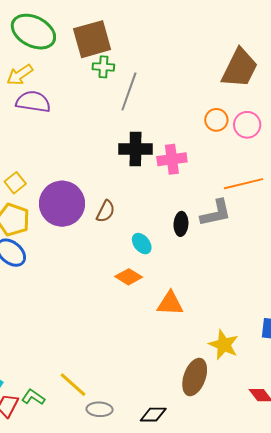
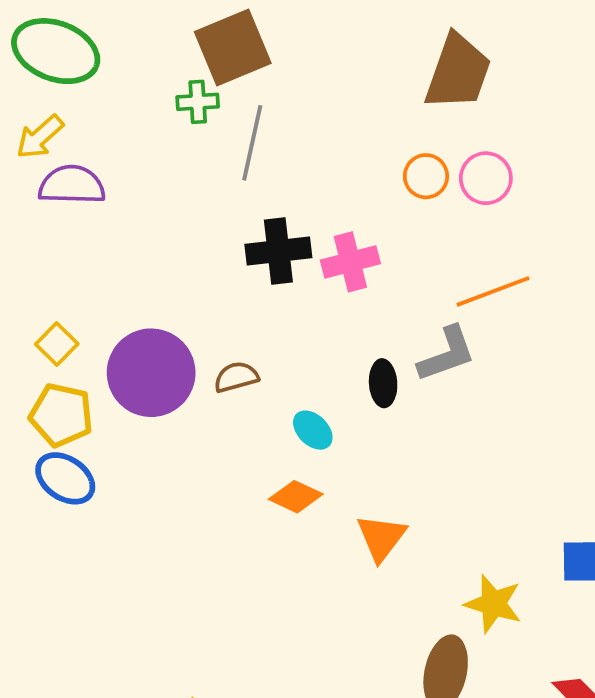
brown square: (92, 39) -> (233, 48), moved
brown semicircle: (106, 211) -> (236, 377), turned -125
orange triangle: (170, 303) -> (381, 538), turned -48

